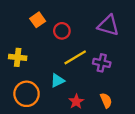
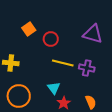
yellow line: (75, 57) -> (63, 63), turned 45
cyan triangle: (57, 81) -> (54, 88), moved, turned -40

